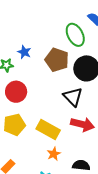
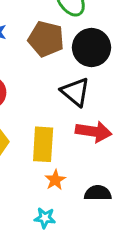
yellow rectangle: (48, 129) -> (43, 144), turned 70

